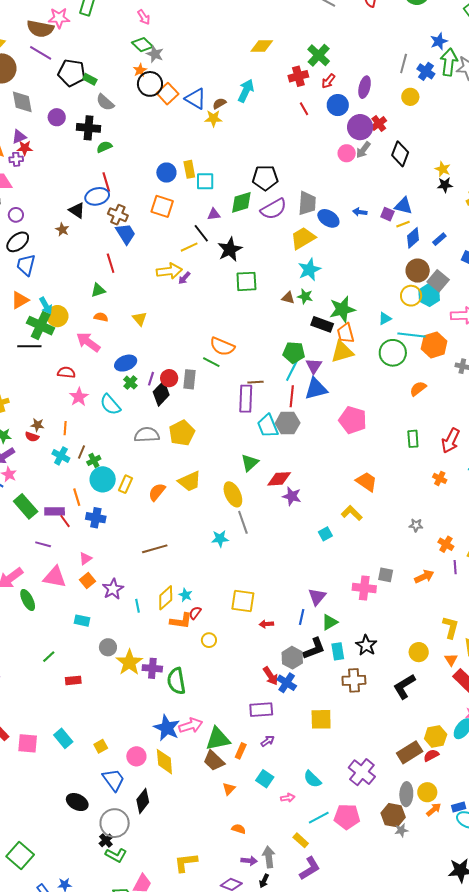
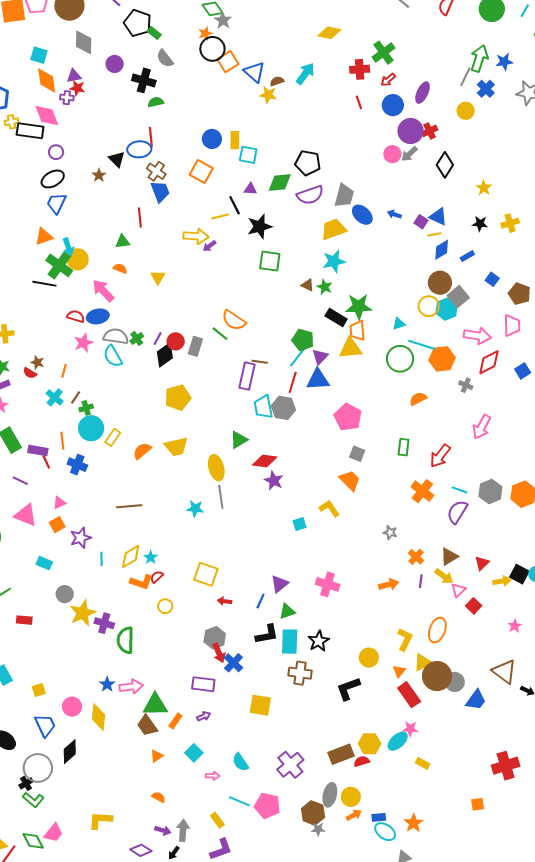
green arrow: (449, 62) -> (479, 58), moved
black star: (445, 185) -> (480, 224), moved
blue ellipse: (126, 363) -> (98, 316), moved
gray semicircle: (147, 435) -> (116, 336), moved
orange cross: (440, 478) -> (422, 491), size x1.6
gray square: (386, 575) -> (357, 454), moved
cyan rectangle: (338, 651) -> (290, 642), size x1.4
gray hexagon: (292, 658) -> (215, 638), moved
blue star: (167, 728) -> (107, 684), size x0.6
cyan line: (319, 818) -> (239, 801), turned 40

